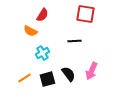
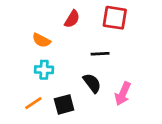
red semicircle: (42, 15) -> (72, 19), moved
cyan cross: (42, 53) -> (44, 70), moved, turned 32
black semicircle: (68, 74) -> (92, 83), moved

